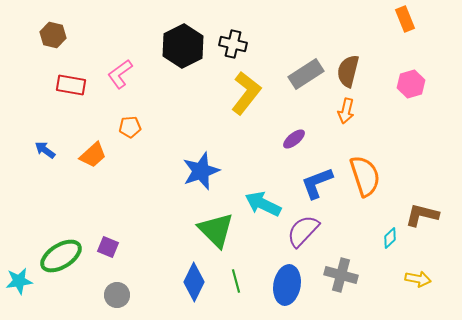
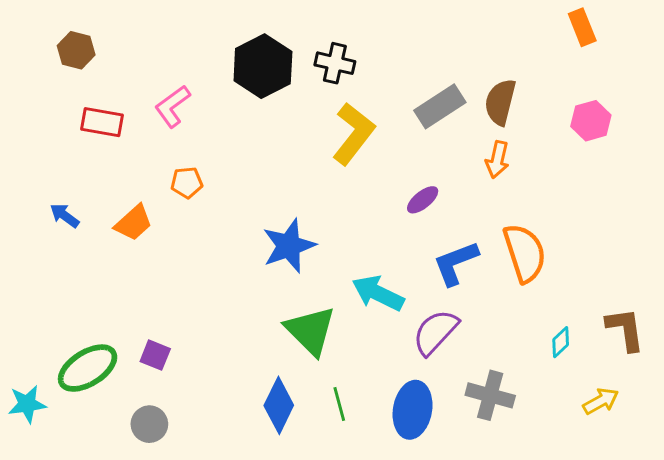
brown L-shape: (422, 215) -> (625, 329), moved, turned 68
yellow arrow: (418, 279) -> (601, 401), turned -40
gray circle: (117, 295) -> (149, 424), moved

